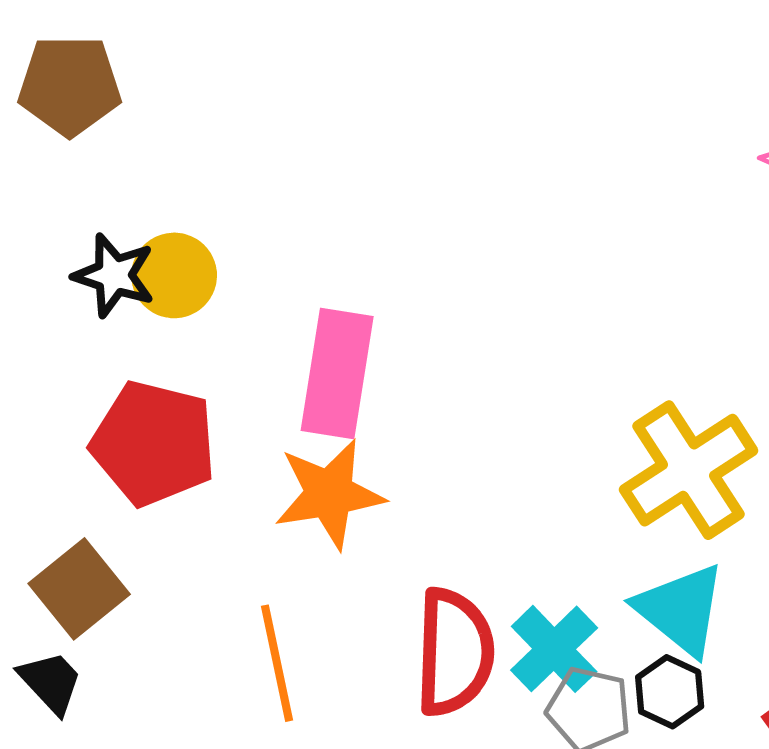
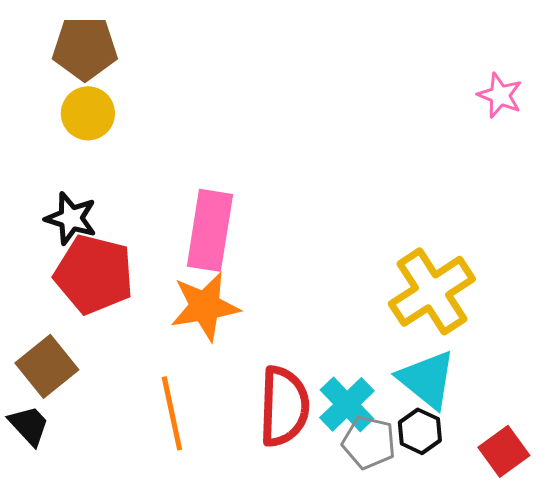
brown pentagon: (70, 85) -> (85, 48), moved
black star: (114, 275) -> (71, 218), moved
yellow circle: (174, 275) -> (88, 113), moved

